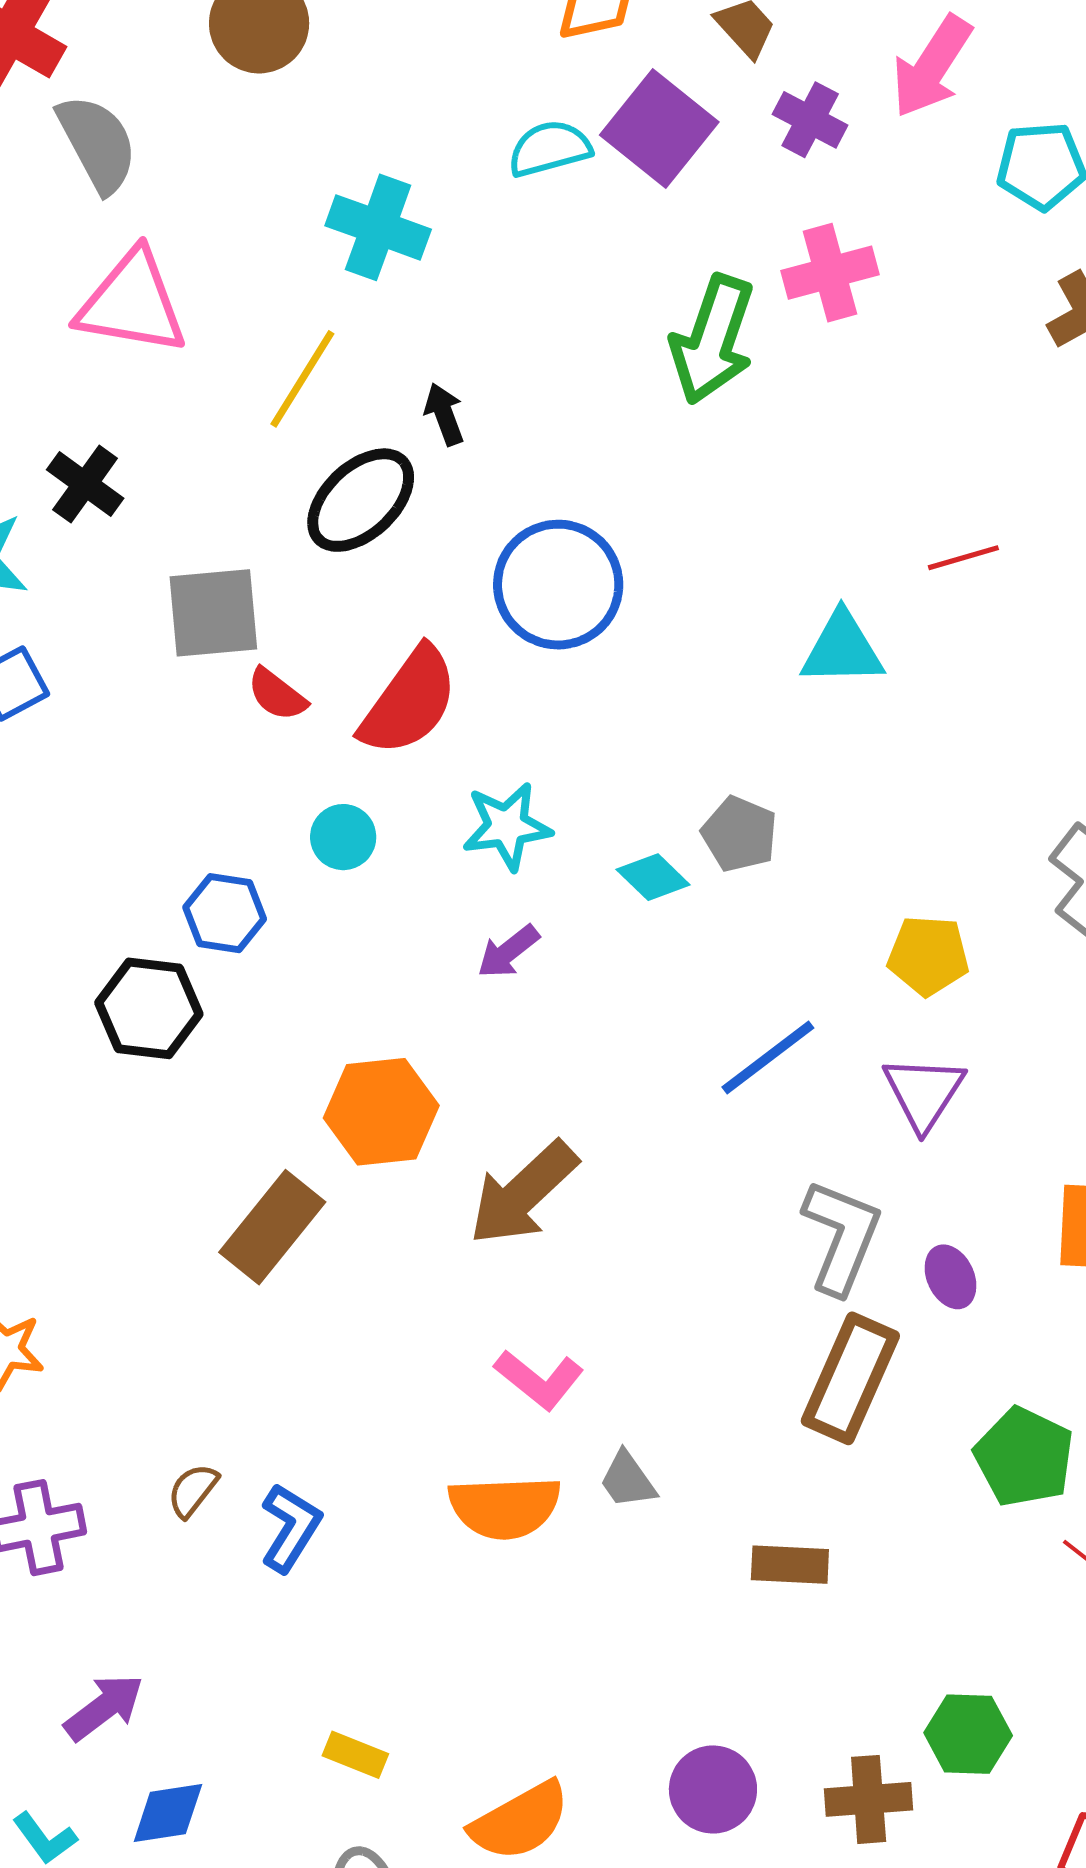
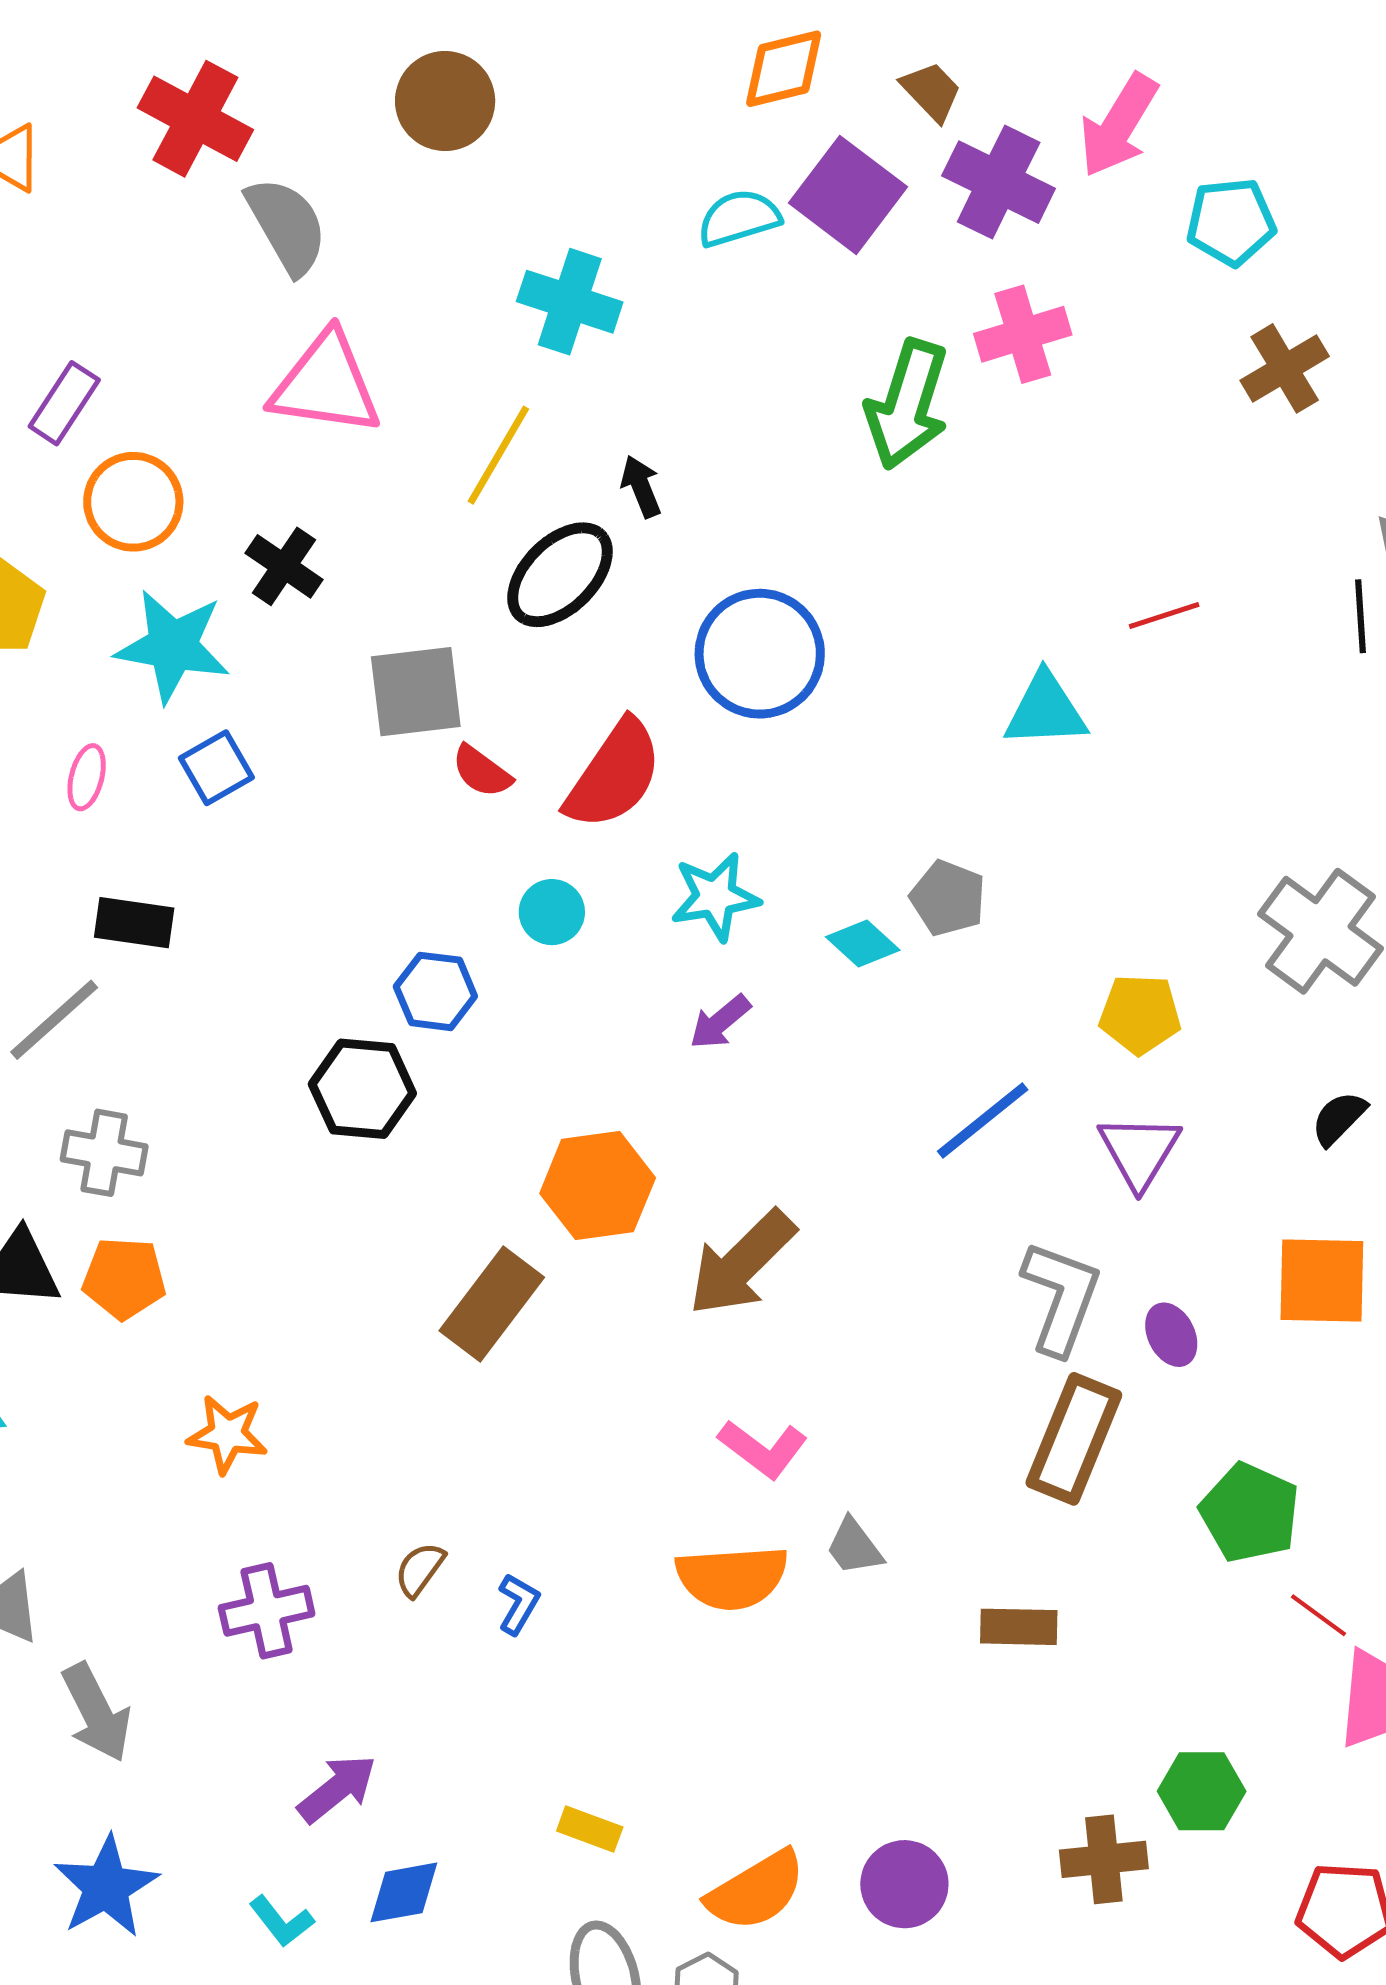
purple cross: (810, 120) -> (999, 182), size x1.5
blue L-shape: (291, 1528) -> (519, 1604), size x0.7
purple circle: (713, 1789) -> (904, 1884), moved

